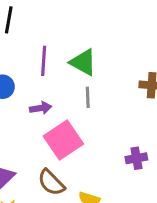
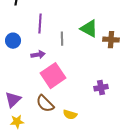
green triangle: (83, 62) -> (89, 29), moved
gray line: (88, 97) -> (62, 39), moved

